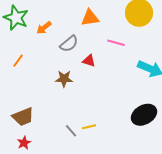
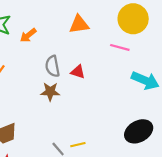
pink line: (116, 43) -> (120, 47), moved
gray semicircle: (69, 44) -> (52, 66), moved, turned 120

